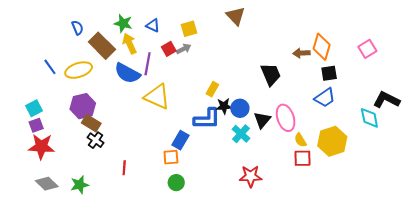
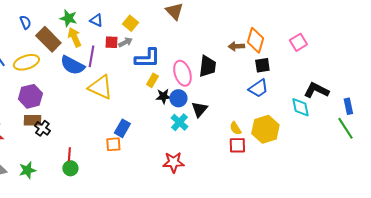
yellow square: (189, 29) -> (130, 23), turned -35
red square: (169, 49) -> (111, 42), turned 32
black trapezoid: (271, 74) -> (207, 66), turned 30
pink ellipse: (286, 118) -> (182, 73), moved
blue L-shape: (207, 119) -> (147, 58), moved
brown rectangle: (91, 123) -> (32, 120), moved, turned -30
red star: (251, 176) -> (173, 162), moved
green circle: (176, 183) -> (70, 168), moved

